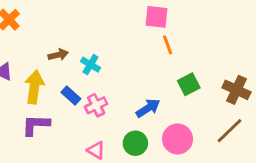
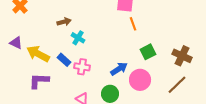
brown arrow: (58, 55) -> (64, 22), moved
yellow arrow: (34, 87) -> (38, 54), turned -70
pink cross: (96, 105) -> (82, 67), turned 35
pink circle: (178, 139) -> (140, 80), moved

